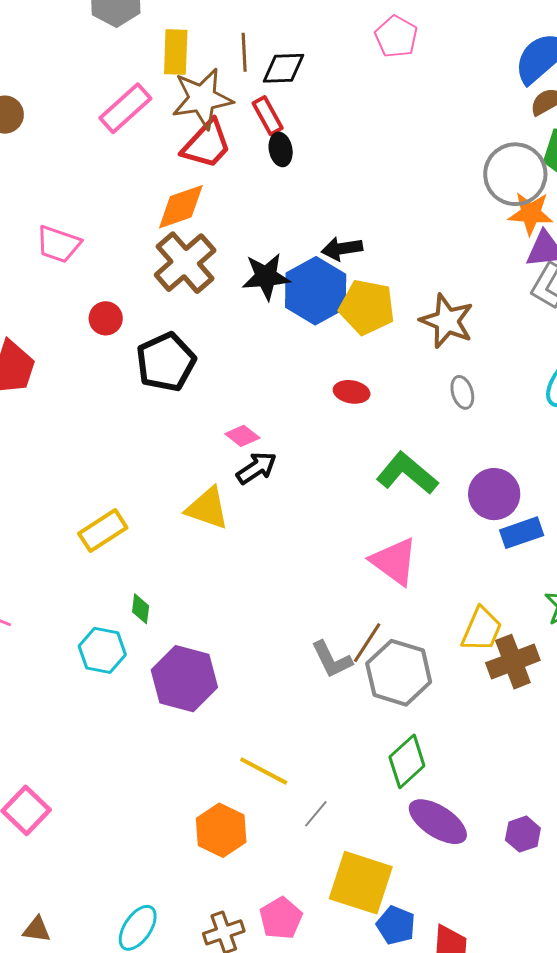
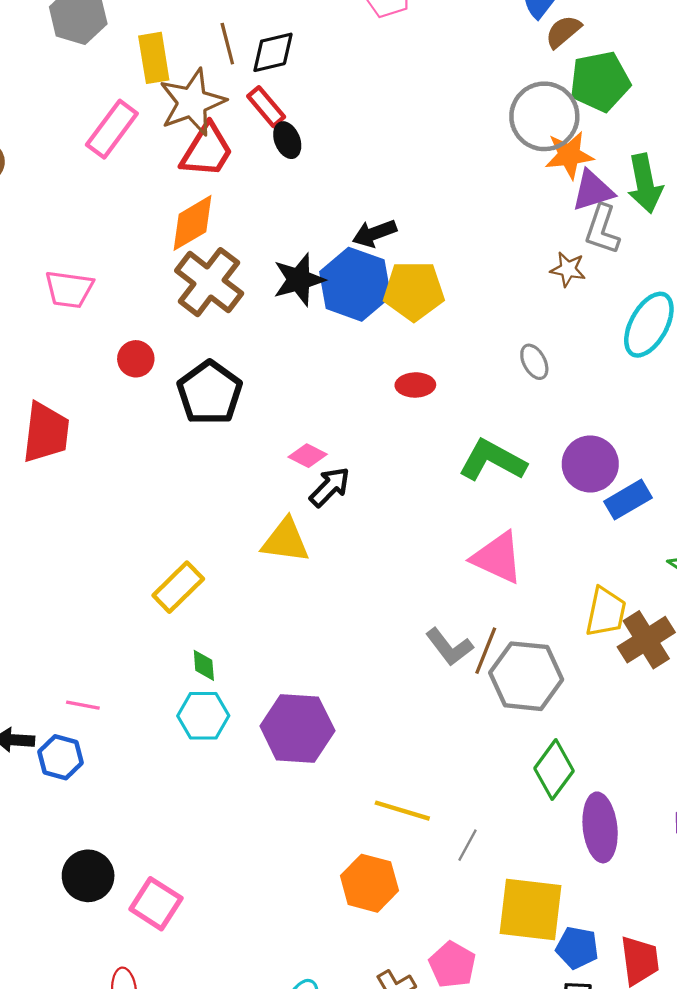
brown star: (447, 321) -> (568, 269), moved, size x0.6
green diamond: (141, 609) -> (204, 665), moved
gray L-shape: (332, 659) -> (449, 647), moved
purple ellipse: (438, 822) -> (600, 827), turned 62

